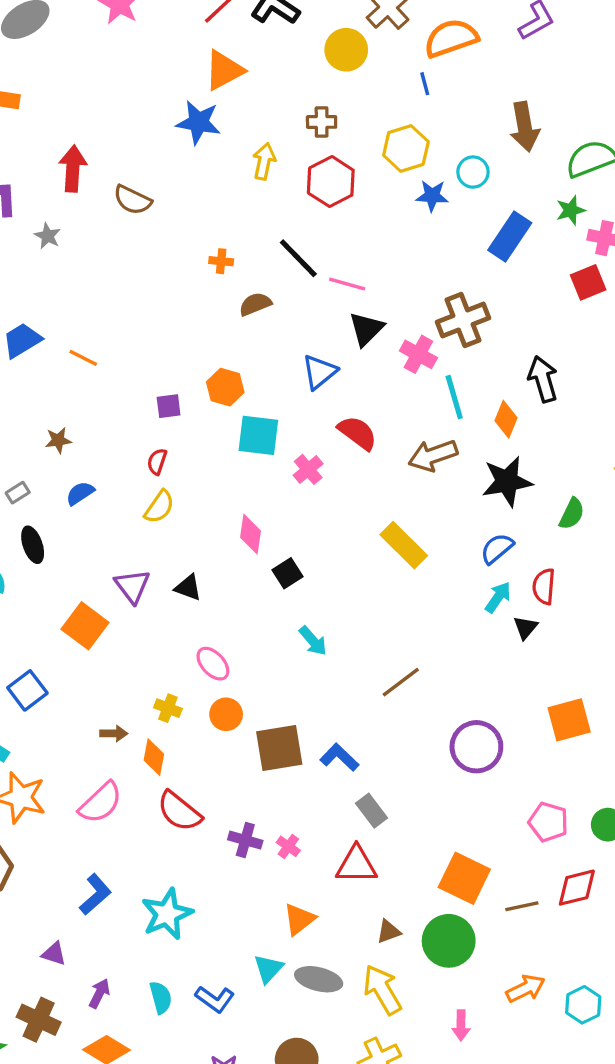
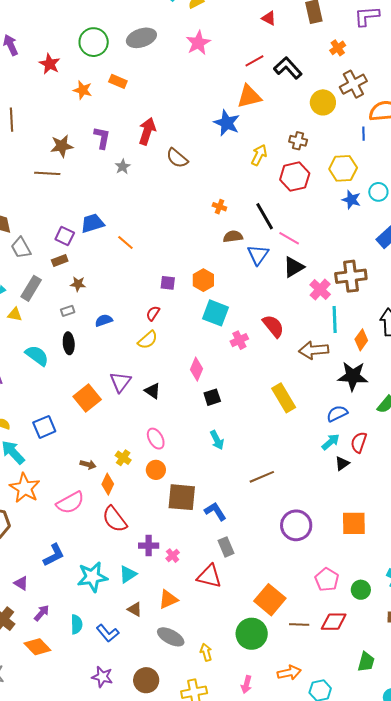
blue triangle: (319, 372) -> (258, 255), moved, turned -30
brown star: (58, 440) -> (78, 284), moved
purple cross: (245, 840) -> (149, 546), turned -30
brown triangle: (388, 932) -> (135, 609), moved, turned 35
cyan triangle: (268, 969) -> (128, 574), moved
yellow arrow: (382, 990) -> (206, 652), size x0.6

